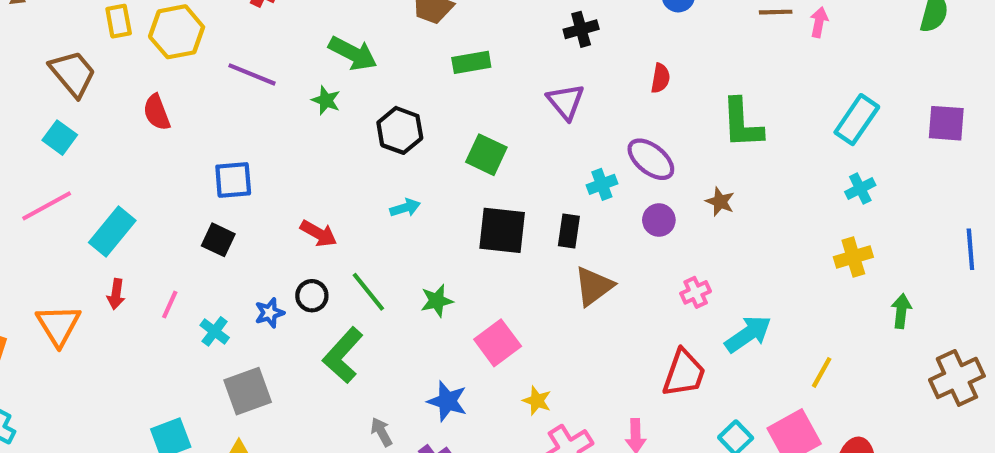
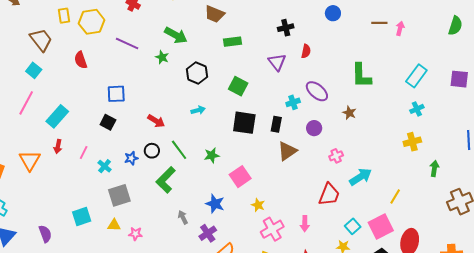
red semicircle: (660, 78) -> (306, 51), moved
pink line: (47, 206) -> (26, 103), turned -35
purple circle: (659, 220) -> (314, 128), moved

